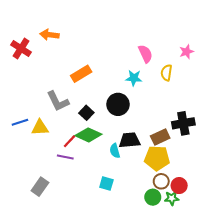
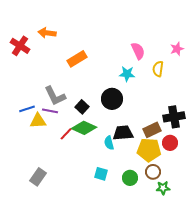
orange rectangle: (81, 74) -> (77, 59), moved
blue line: (20, 122) -> (27, 109), moved
purple line: (65, 157) -> (50, 111), moved
red circle: (179, 186) -> (170, 143), moved
green circle: (153, 197) -> (130, 178), moved

